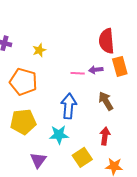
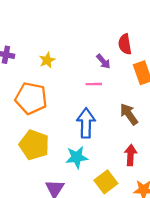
red semicircle: (107, 41) -> (125, 44), size x0.7
purple arrow: (96, 70) -> (103, 61), moved, turned -120
yellow pentagon: (23, 122) -> (34, 145), turned 30

